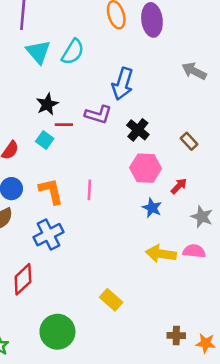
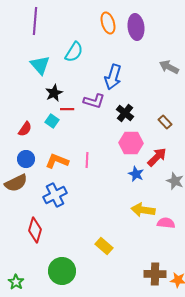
cyan triangle: (38, 52) -> (40, 65), moved
red arrow: (179, 186) -> (157, 157), size x1.5
orange L-shape: (51, 191) -> (57, 161), turned -55
pink semicircle: (194, 251) -> (166, 223), moved
red diamond: (23, 279) -> (35, 230), turned -30
brown cross: (176, 336) -> (155, 274), size x1.5

